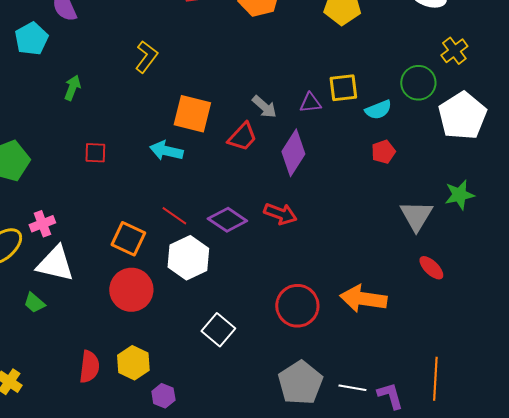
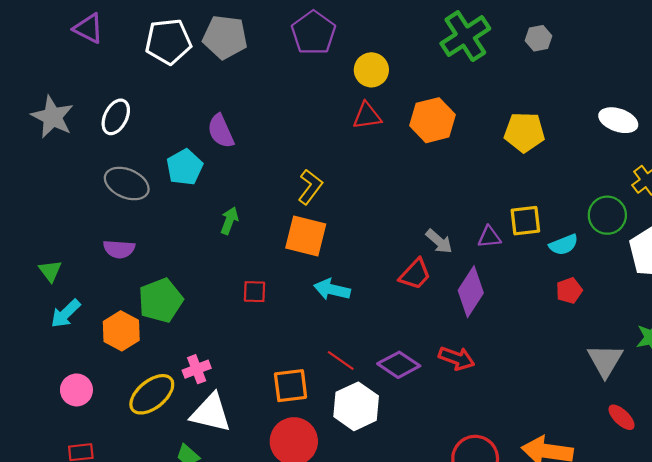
orange square: (192, 114) -> (306, 236), moved
orange square: (128, 239) -> (291, 386), turned -32

